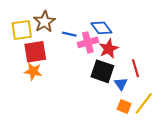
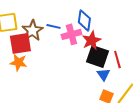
brown star: (44, 22) -> (32, 30), moved
blue diamond: (101, 28) -> (84, 20), turned 45
black square: (102, 71) -> (97, 56), moved

